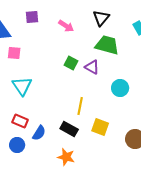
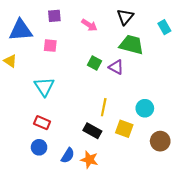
pink square: (14, 53) -> (50, 46), moved
cyan circle: (120, 88) -> (145, 108), moved
blue semicircle: (39, 133) -> (68, 156), moved

